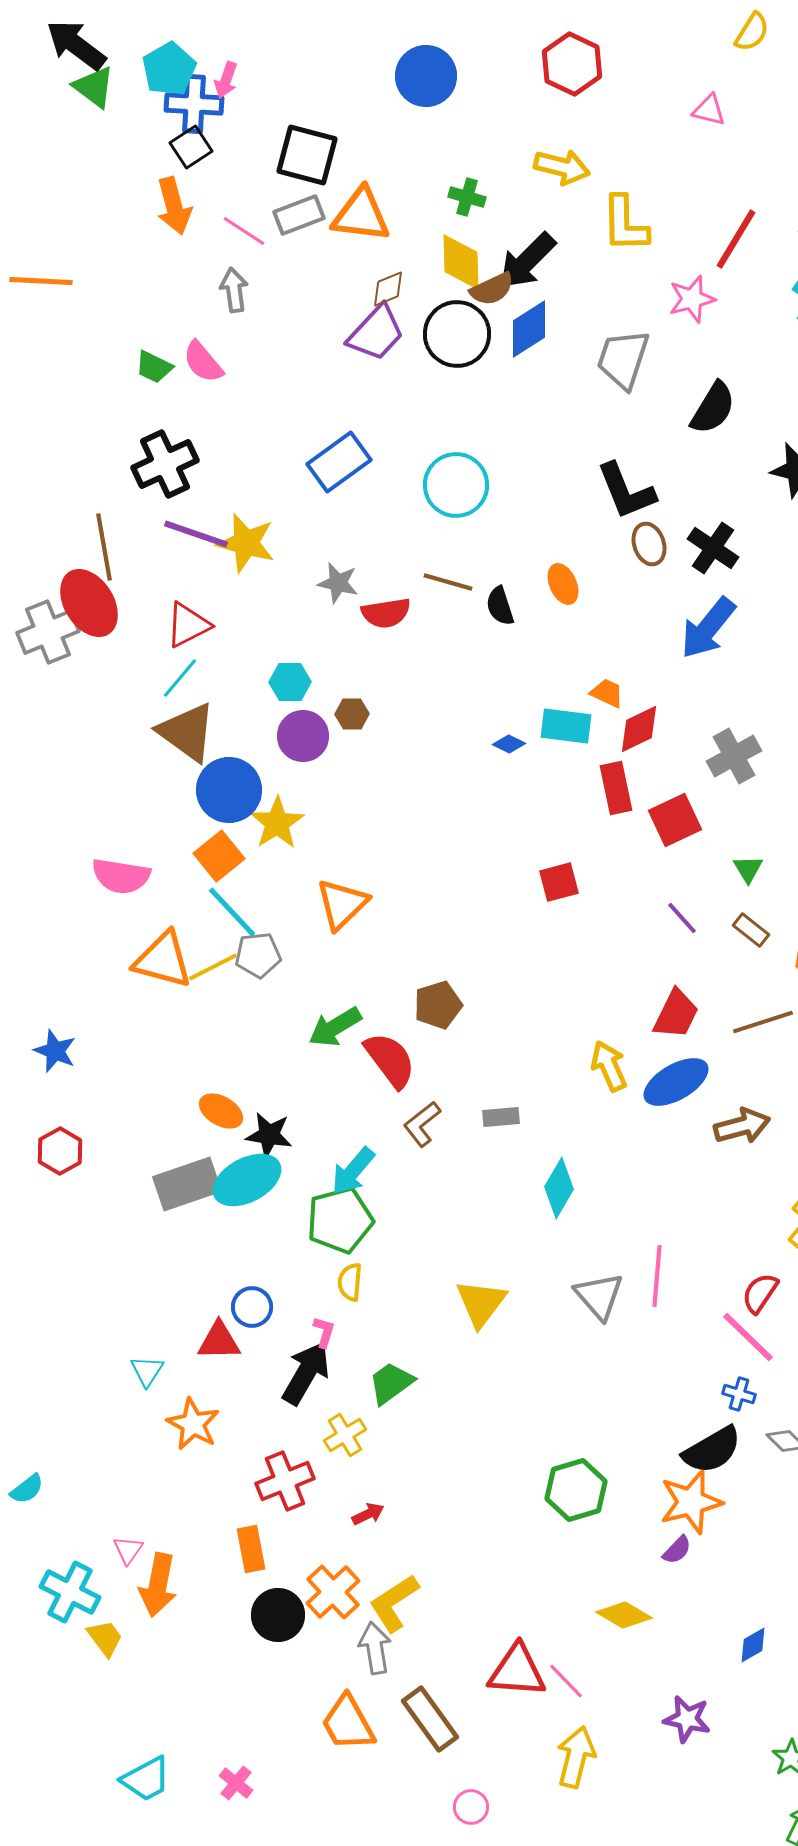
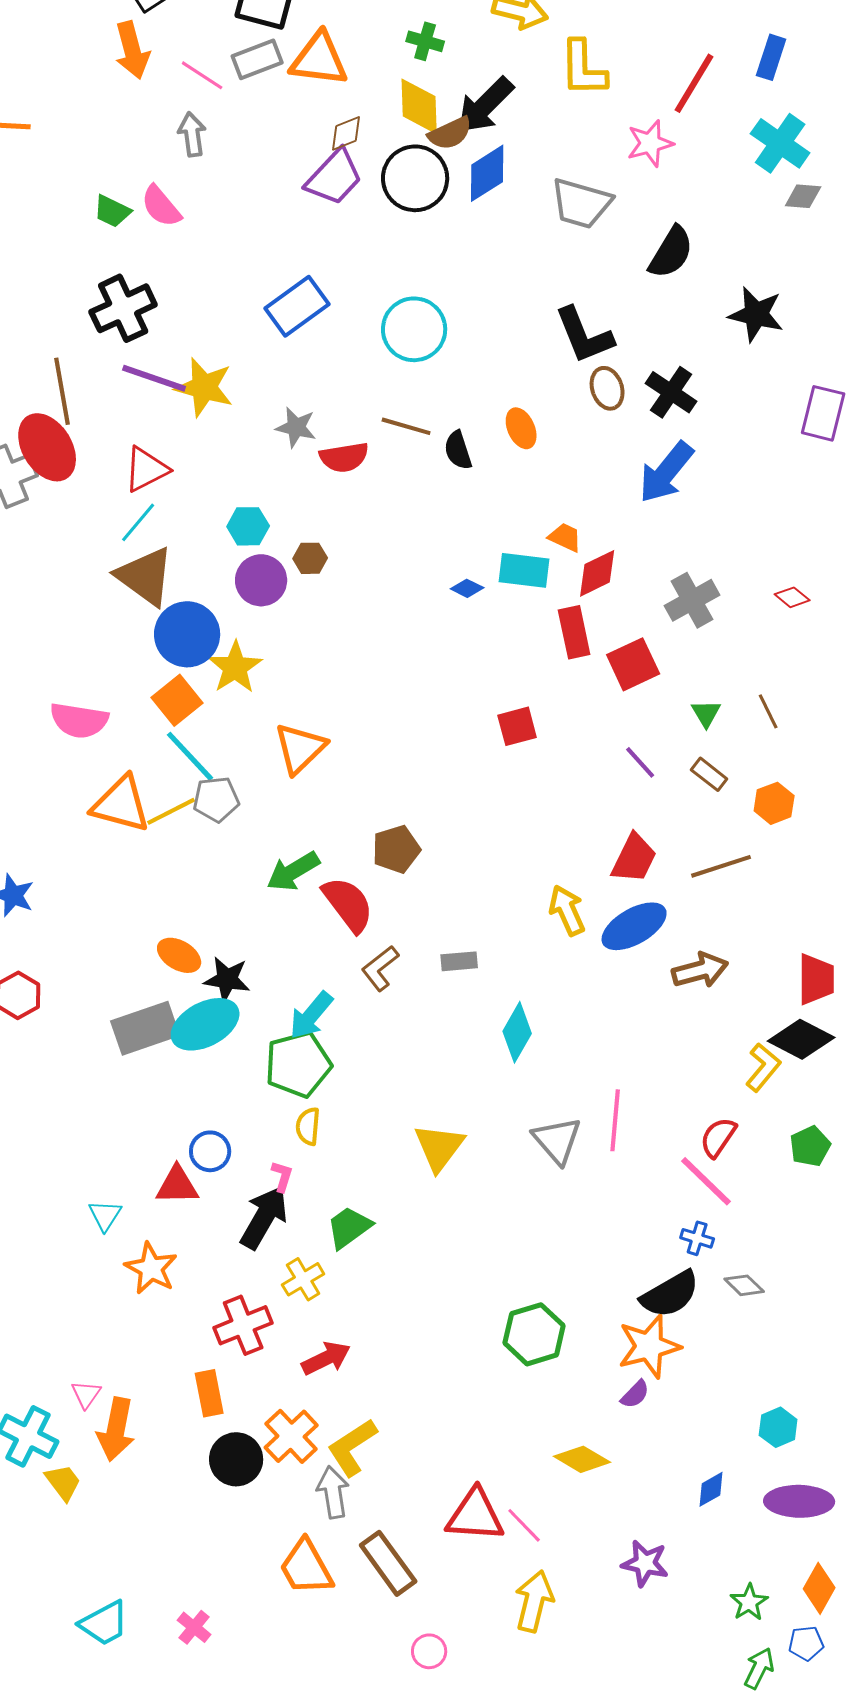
gray trapezoid: (623, 359) -> (581, 203), turned -92
red arrow: (368, 1514) -> (326, 1358), size x1.5

